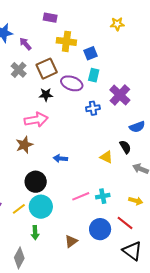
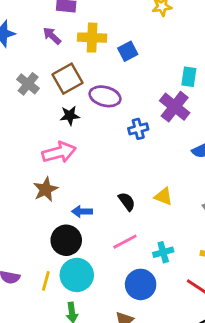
purple arrow: (25, 44) -> (52, 36), moved
cyan rectangle: (94, 75) -> (189, 77), moved
black semicircle: (125, 147) -> (127, 201), moved
blue arrow: (60, 158) -> (82, 212), moved
pink line: (81, 196) -> (125, 242), moved
yellow line: (19, 209) -> (46, 281), turned -32
blue circle: (100, 229) -> (141, 284), moved

